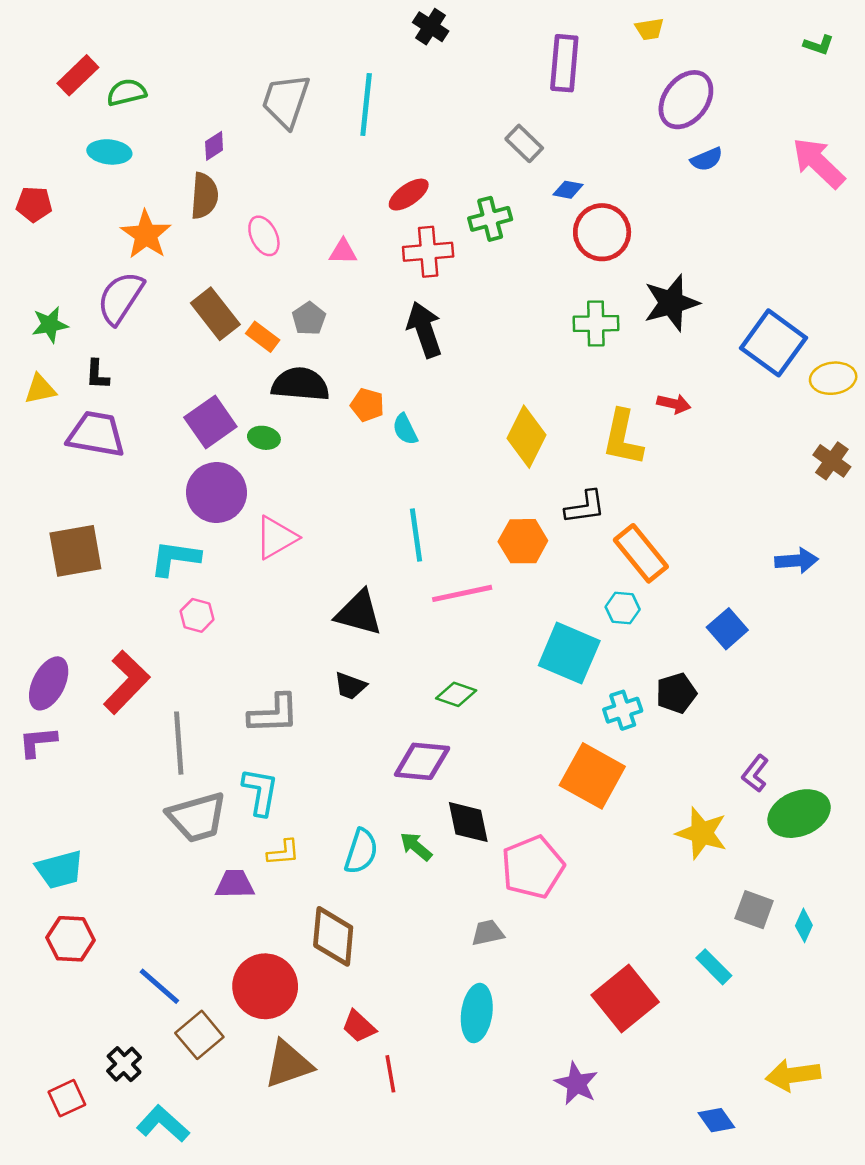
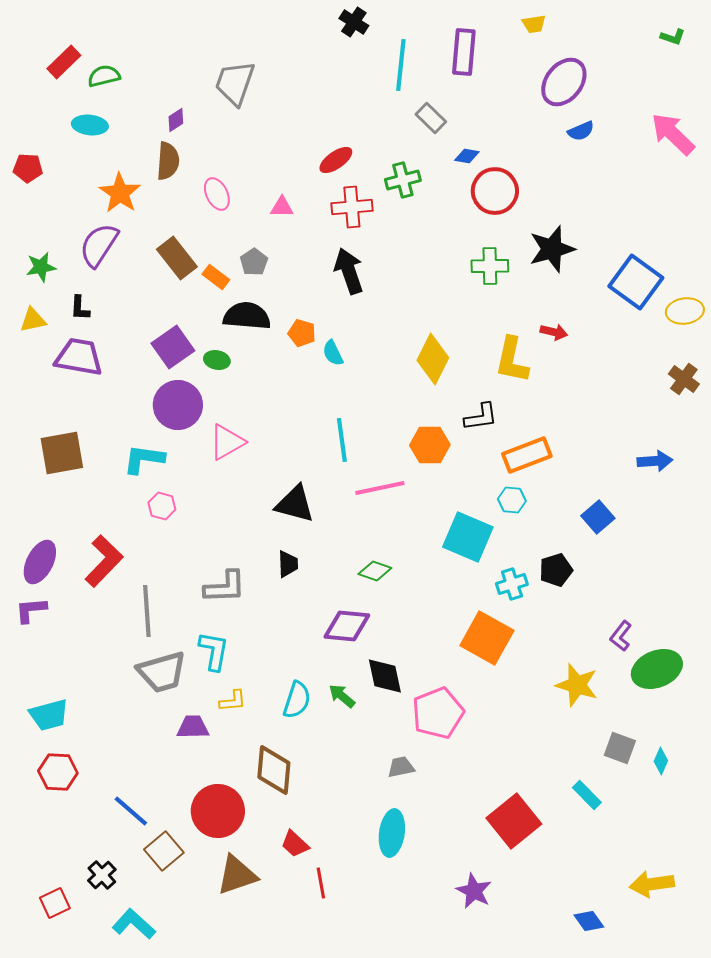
cyan line: (366, 105) -> (401, 65), moved
orange rectangle: (641, 553) -> (527, 455), turned -72
black trapezoid: (350, 686) -> (288, 564), turned -112

